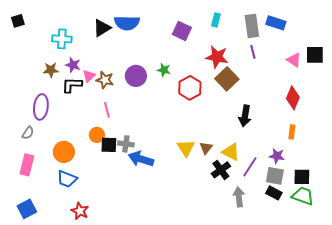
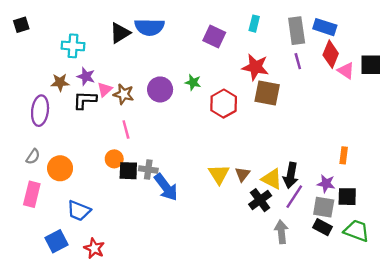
brown square: (227, 79) -> (267, 93), turned -35
red diamond: (293, 98) -> (331, 54), moved
purple ellipse: (41, 107) -> (40, 111), moved
black arrow: (245, 116) -> (291, 175), moved
orange circle: (64, 152) -> (60, 168), moved
blue arrow: (141, 159) -> (166, 187), turned -145
black square: (302, 177) -> (347, 197), moved
blue square: (27, 209) -> (56, 241), moved

